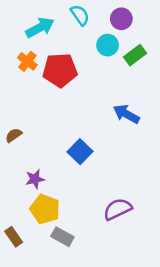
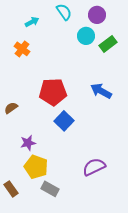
cyan arrow: (40, 28) -> (32, 22), size x0.6
red pentagon: (60, 70) -> (53, 92), moved

